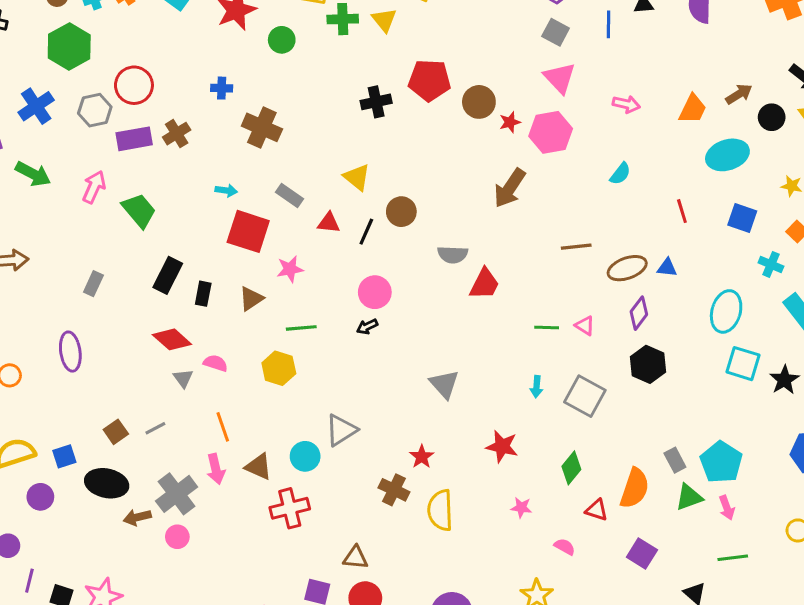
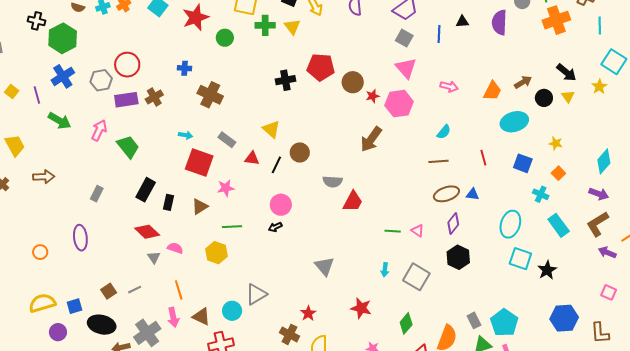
green hexagon: (69, 47) -> (63, 38), moved
brown line: (576, 247) -> (439, 161), moved

